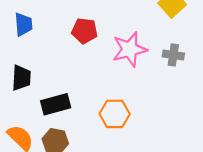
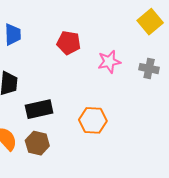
pink star: (130, 49) -> (109, 62), size x0.7

